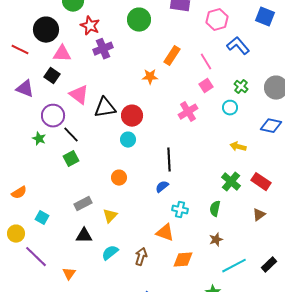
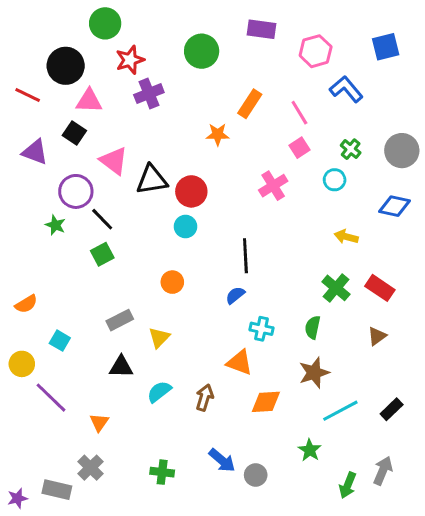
blue square: (265, 17) -> (386, 47), turned -36
red star: (90, 26) -> (130, 60), turned 30
brown star: (216, 240) -> (314, 373), size x1.5

